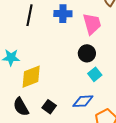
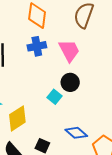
cyan square: (95, 74) -> (55, 97), moved
blue diamond: (83, 101) -> (76, 133), turned 55

